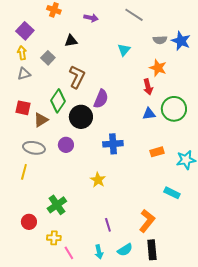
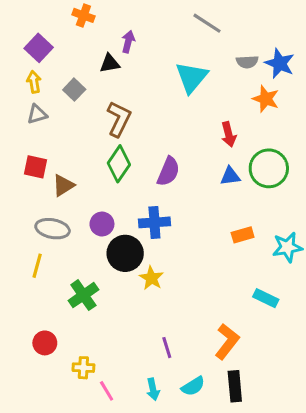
purple arrow: (91, 18) -> (128, 42), moved, turned -88
cyan triangle: (124, 50) -> (192, 77), size x1.6
orange star: (158, 68) -> (266, 99), moved
purple semicircle: (101, 99) -> (168, 171), moved
green diamond: (58, 101) -> (119, 164), moved
black circle: (81, 117) -> (125, 253), moved
blue cross: (113, 144) -> (154, 222), moved
green cross: (57, 205) -> (83, 295), moved

